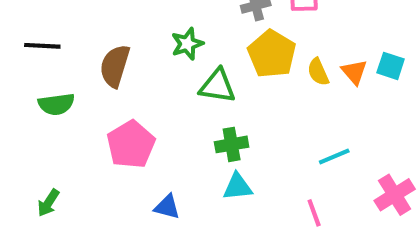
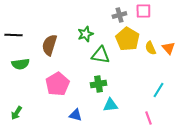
green cross: (232, 144) -> (98, 84), moved
cyan line: (334, 157) -> (158, 90), turned -35

